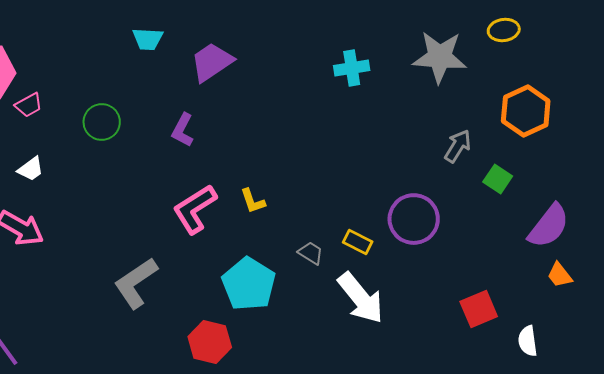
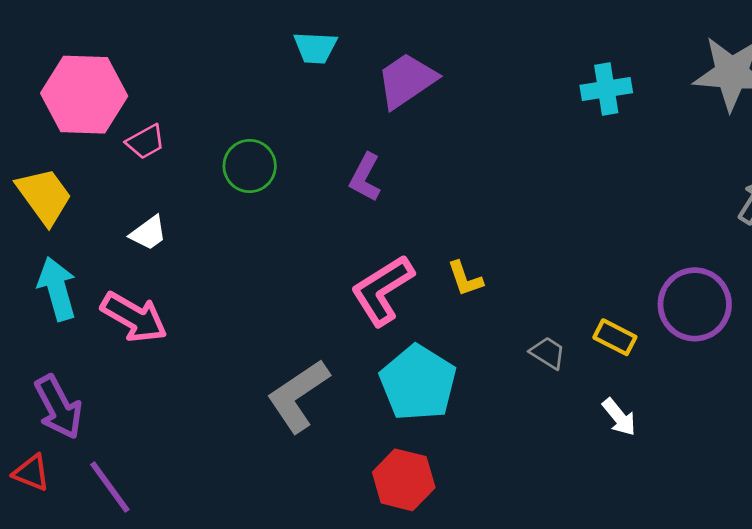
cyan pentagon: (249, 284) -> (418, 383), moved
white arrow: (361, 298) -> (619, 417), size x0.5

